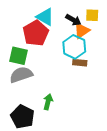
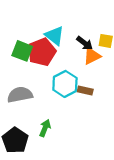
cyan hexagon: (74, 47) -> (65, 84), moved
green square: (18, 56) -> (22, 51), moved

